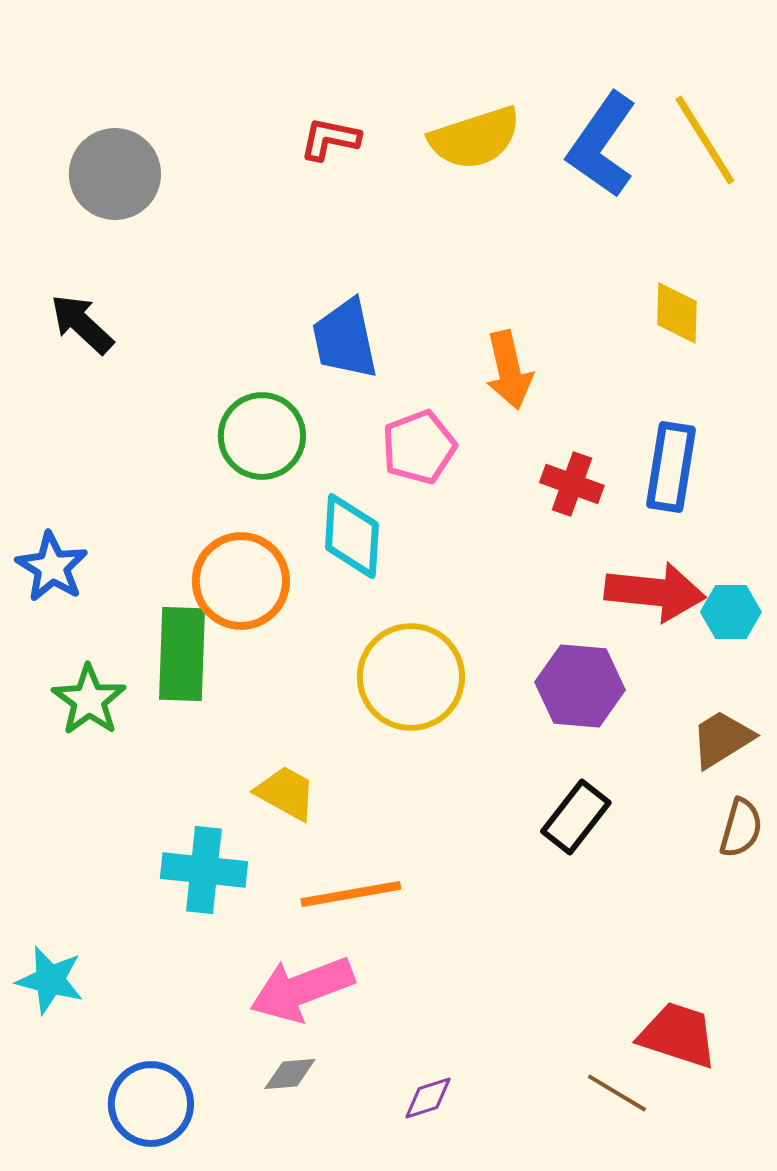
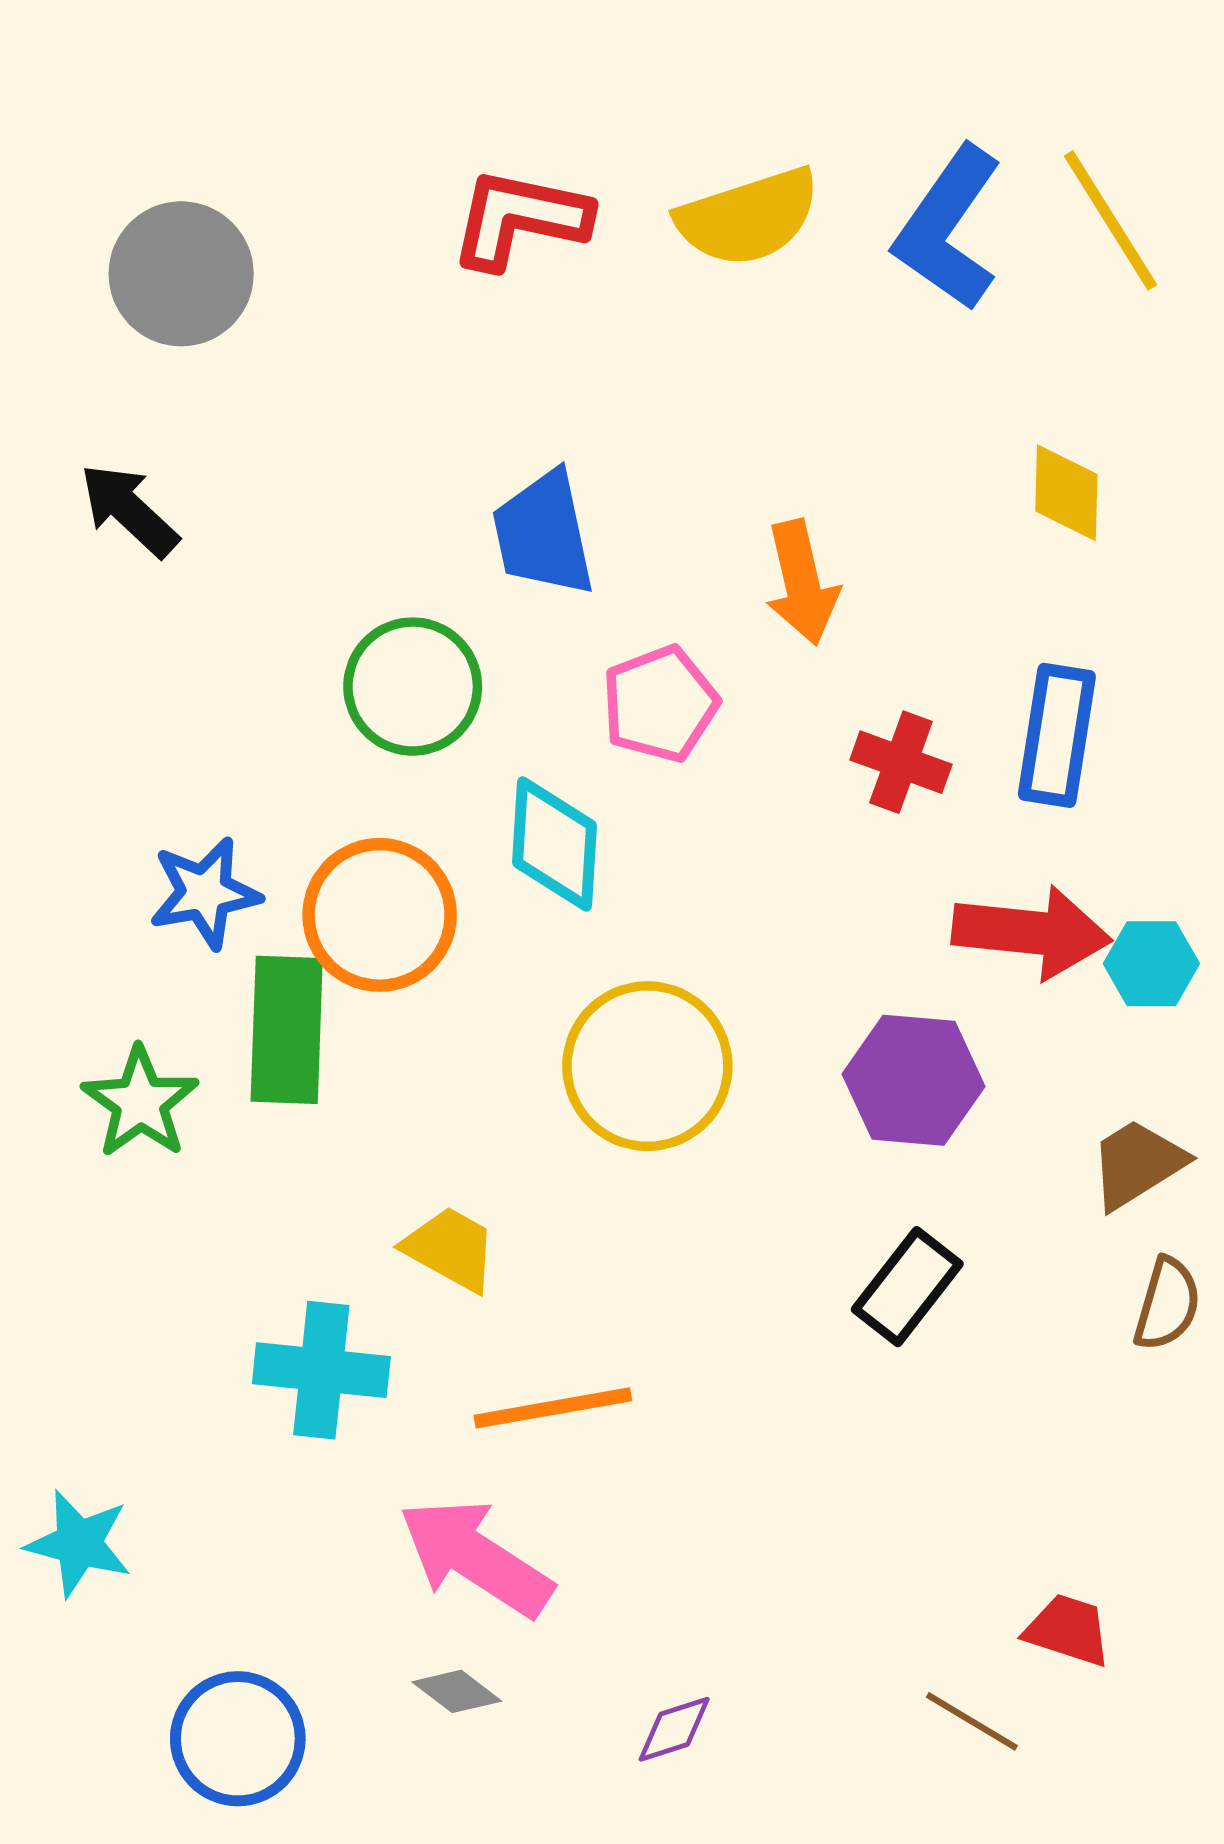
red L-shape: (330, 139) -> (520, 219), size x1.5
blue star: (52, 567) -> (205, 893), moved, turned 30
pink arrow: (302, 989) -> (476, 1558), turned 54
red trapezoid: (678, 1035) -> (1068, 1630), size x0.7
gray diamond: (290, 1074) -> (457, 1691), turned 42

